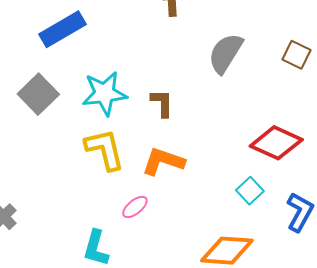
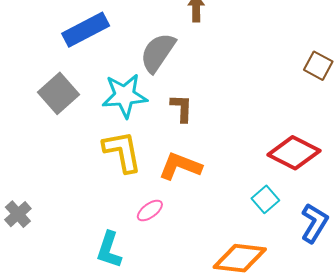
gray semicircle: (226, 53) -> (158, 53), moved

